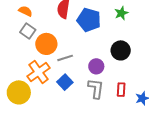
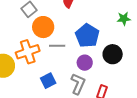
blue pentagon: (89, 20) -> (87, 36), moved
blue square: (65, 82) -> (48, 81), moved

